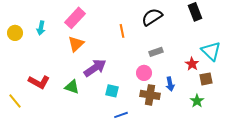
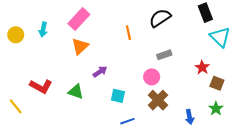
cyan triangle: (211, 51) -> (220, 37), moved
purple arrow: (95, 68) -> (100, 72), size x0.6
brown square: (206, 79) -> (217, 83), turned 32
blue arrow: (170, 84) -> (190, 117), moved
brown cross: (150, 95) -> (158, 100), turned 36
green star: (197, 101) -> (216, 109), moved

